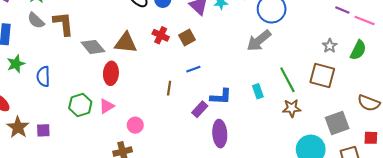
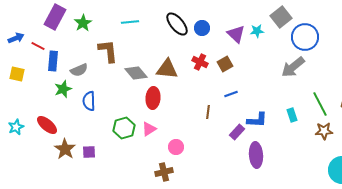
gray semicircle: (36, 20) -> (79, 70), moved, turned -66

